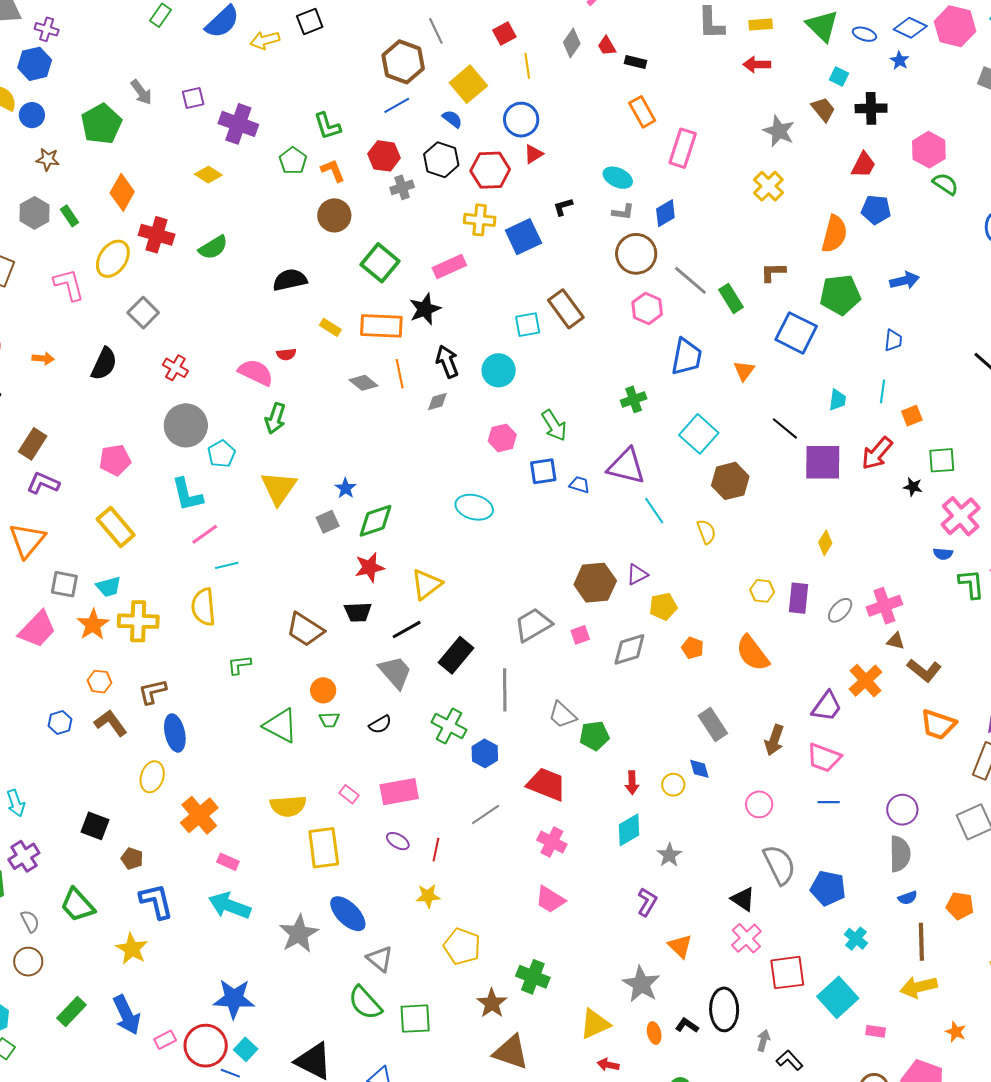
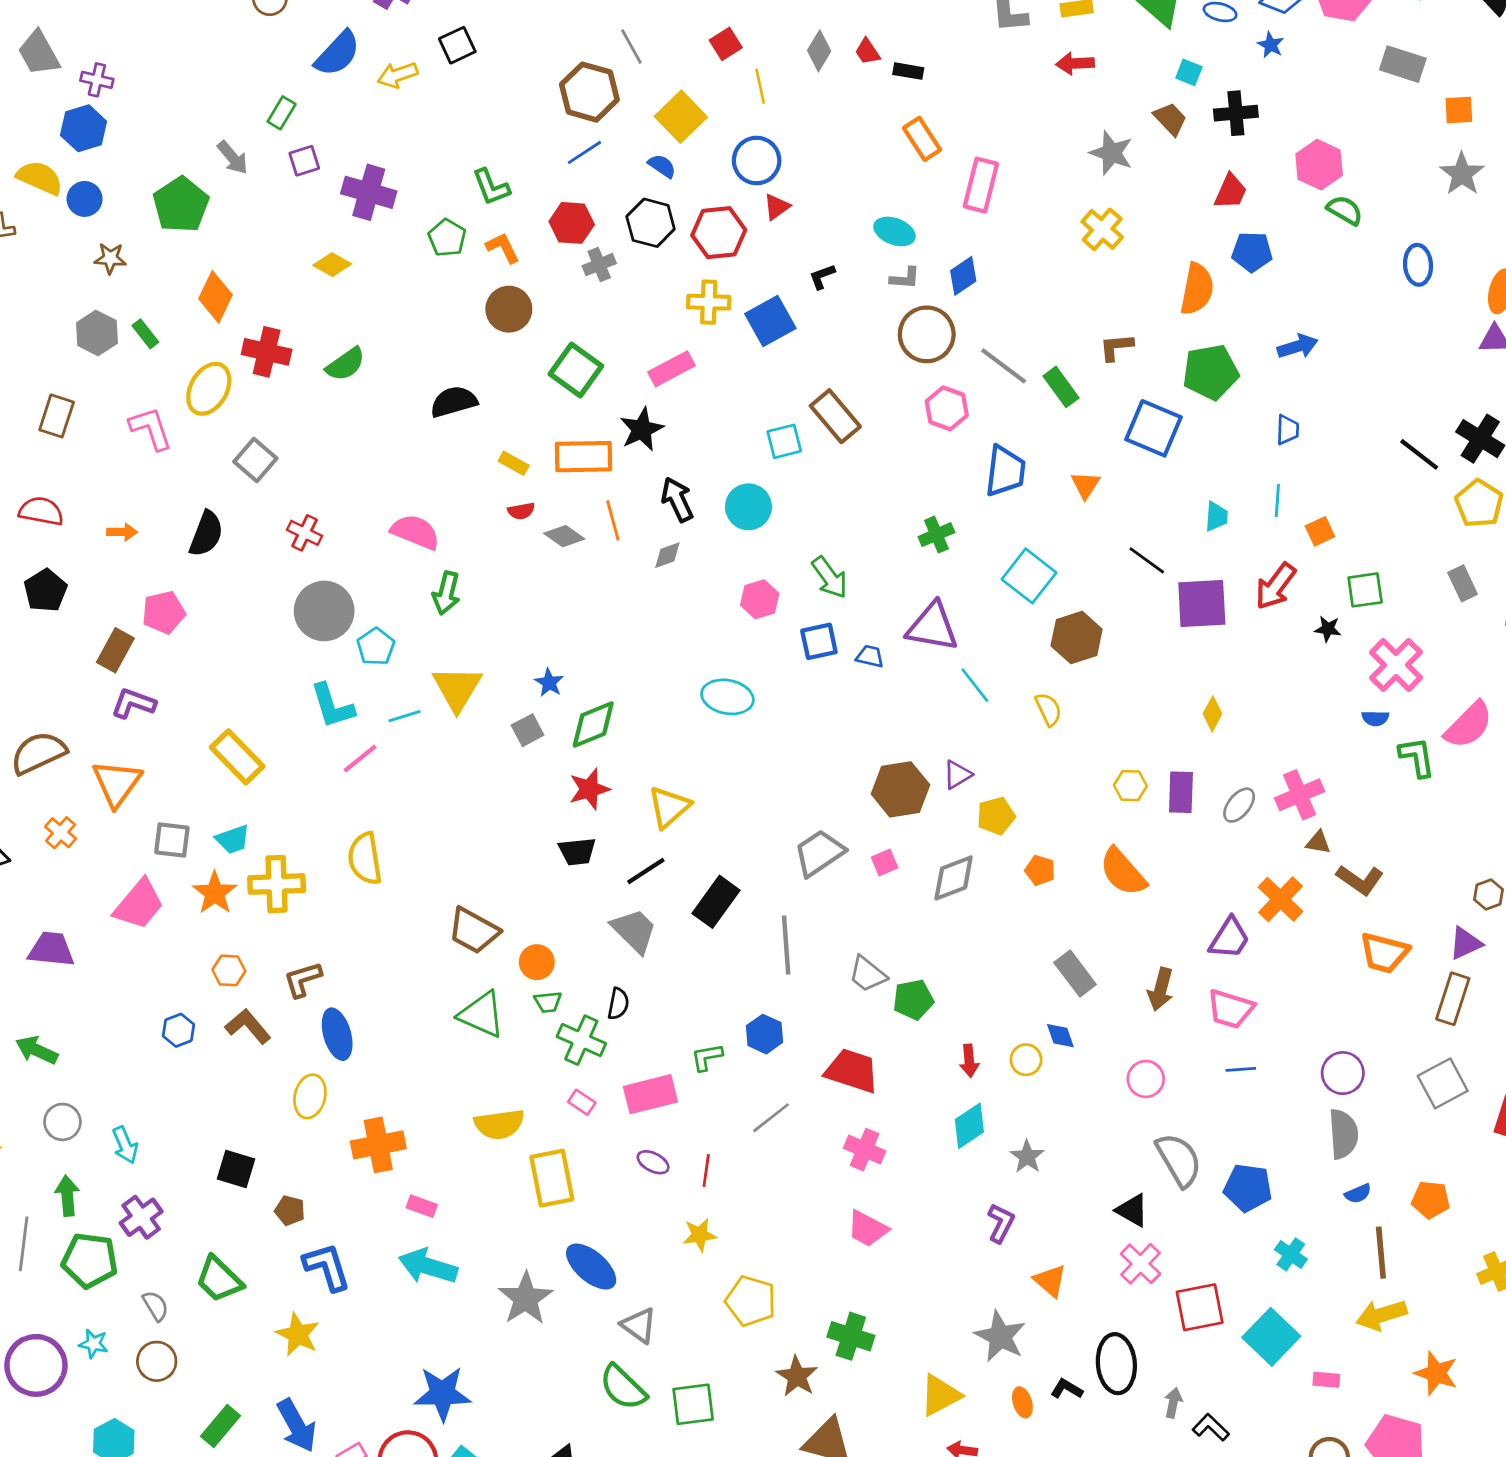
green rectangle: (161, 15) -> (282, 113), moved
red semicircle: (286, 354) -> (521, 511), moved
pink pentagon: (115, 460) -> (164, 612), moved
cyan line: (227, 565) -> (405, 716), moved
brown trapezoid: (305, 629) -> (474, 931), moved
green L-shape: (239, 665) -> (707, 1057), moved
black semicircle: (380, 724) -> (618, 1004), turned -45
green cross: (449, 726) -> (581, 1040), moved
orange cross: (199, 815) -> (378, 1145), turned 33
orange star: (956, 1032) -> (1436, 1373), size x1.5

